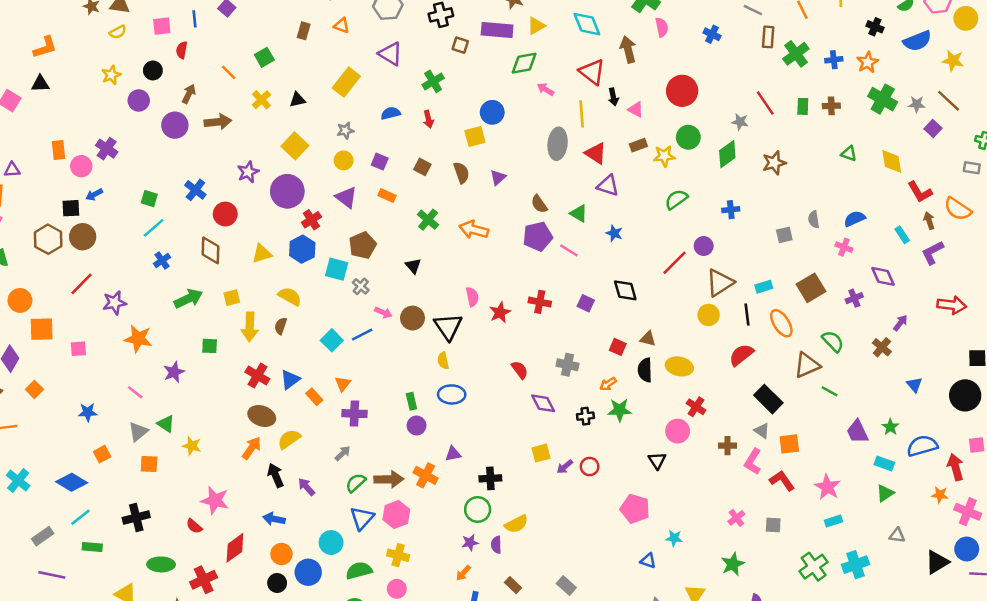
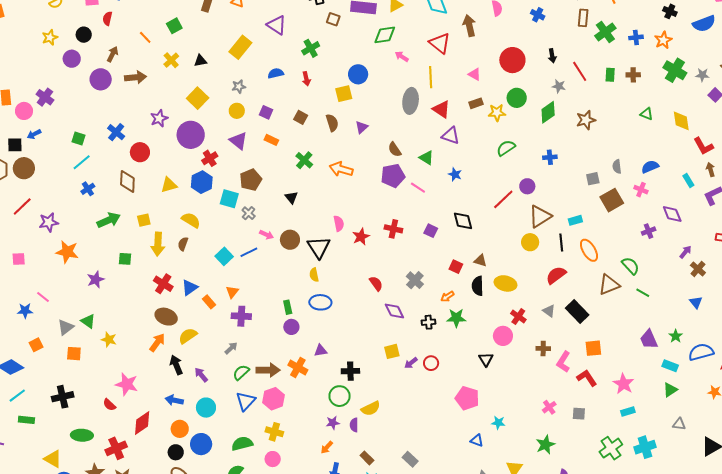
black arrow: (613, 97) -> (552, 56), moved
brown square: (811, 288) -> (612, 200), moved
brown cross: (882, 347) -> (698, 269), moved
gray cross: (568, 365) -> (415, 280), turned 30
green line: (830, 391) -> (643, 293), moved
pink line: (135, 392) -> (43, 297), moved
gray triangle: (762, 431) -> (549, 311), moved
cyan circle: (331, 543) -> (206, 408), moved

